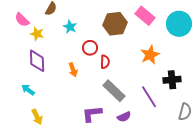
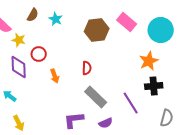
cyan star: (70, 27) -> (56, 19), moved
red circle: (90, 48) -> (39, 54), moved
orange star: (150, 55) -> (149, 61), moved

